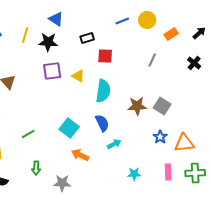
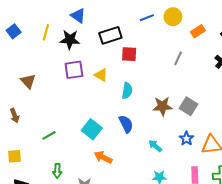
black rectangle: (87, 38) -> (110, 35), size x1.5
cyan semicircle: (103, 91) -> (127, 91), size x0.7
cyan arrow: (114, 144) -> (155, 146), moved, turned -112

